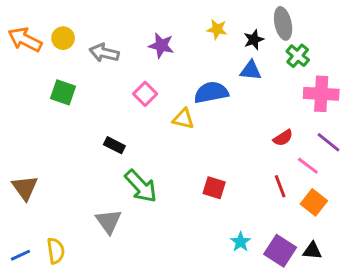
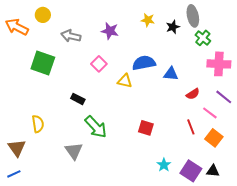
yellow circle: (63, 38) -> (43, 15), moved
blue triangle: (251, 70) -> (171, 74), moved
green square: (63, 92) -> (43, 63), size x1.4
brown triangle: (25, 188) -> (17, 148), moved
yellow semicircle: (56, 251) -> (38, 124), moved

